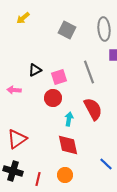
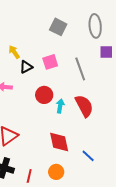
yellow arrow: (23, 18) -> (14, 52), moved, turned 96
pink square: (59, 77) -> (50, 62), moved
cyan arrow: (69, 119) -> (60, 106), moved
blue line: (106, 164) -> (88, 156), moved

